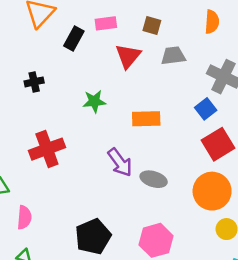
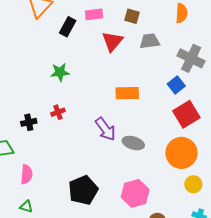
black cross: (34, 82) -> (29, 122), moved
green star: (94, 101) -> (60, 72), moved
red cross: (47, 149) -> (58, 112), moved, size x0.5

